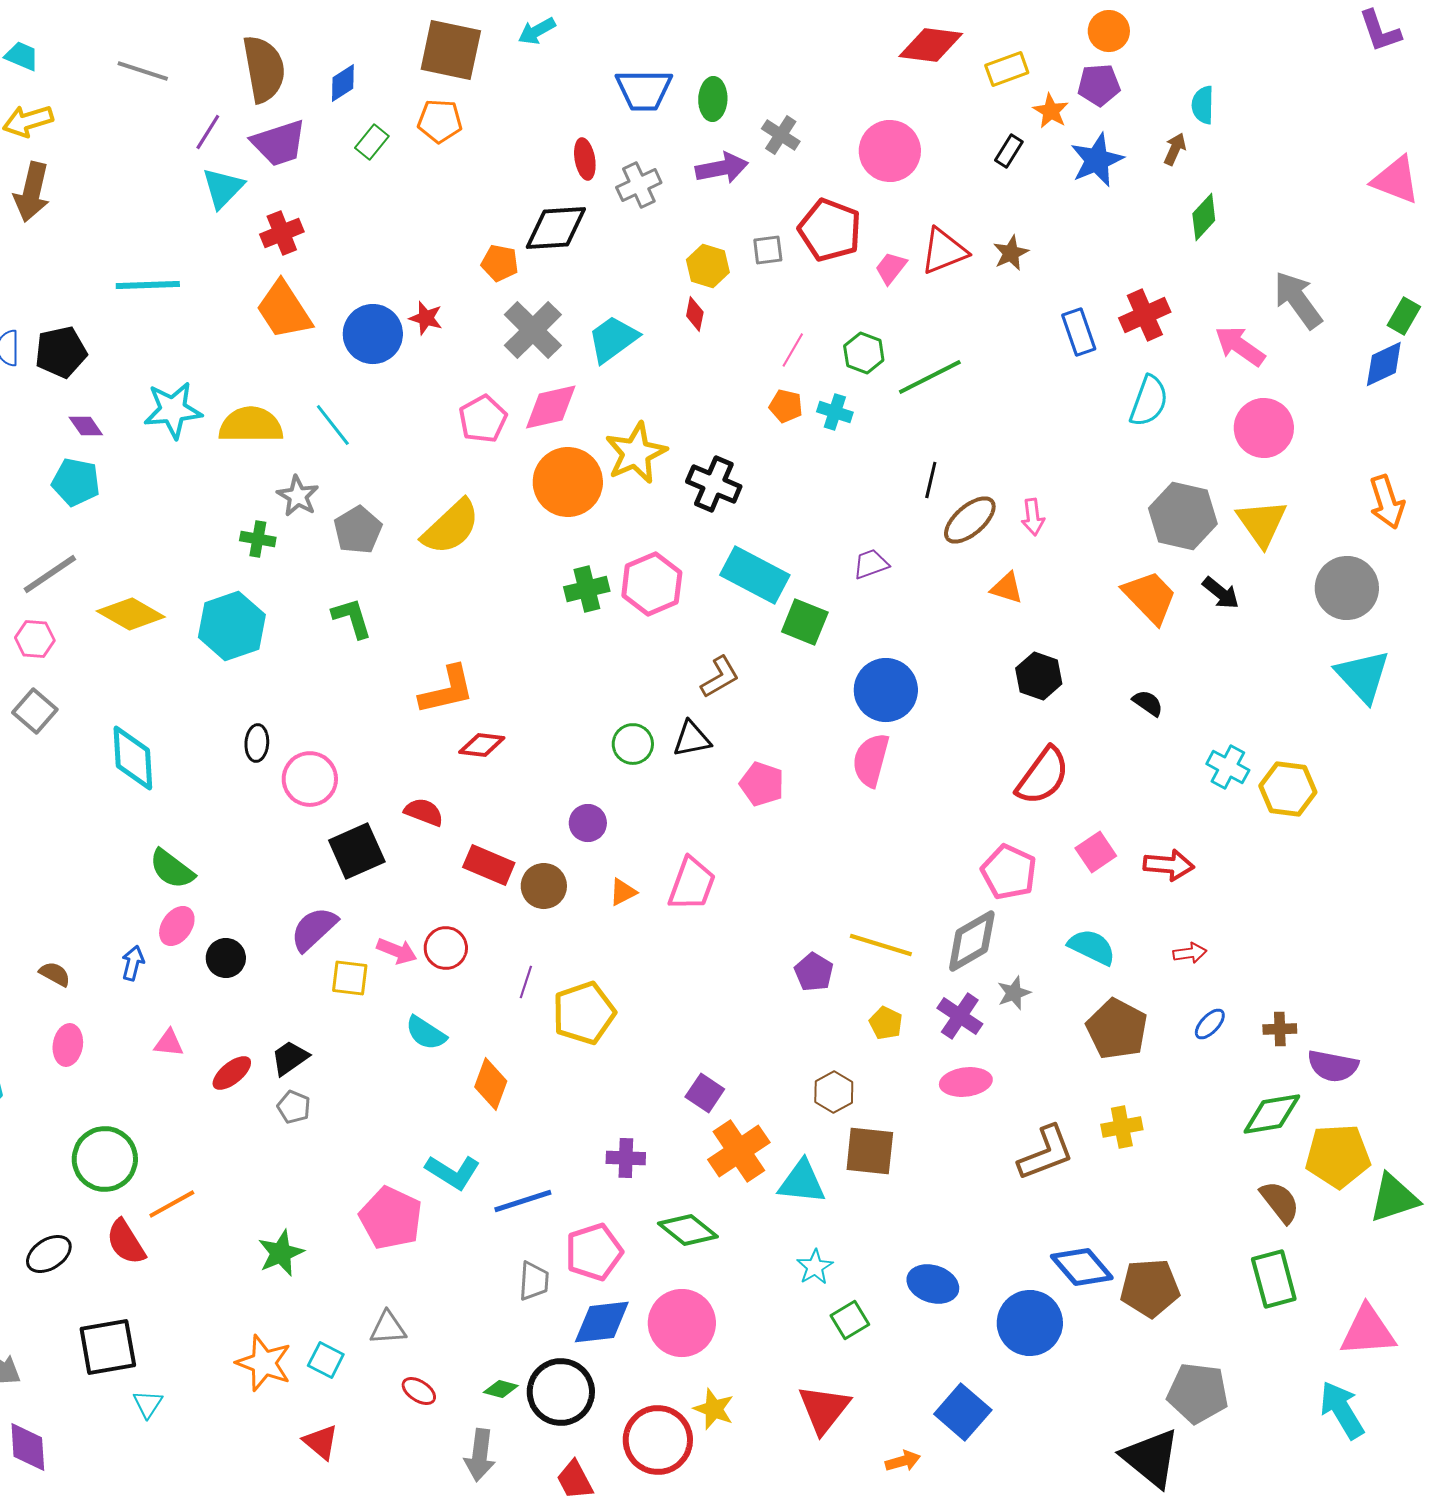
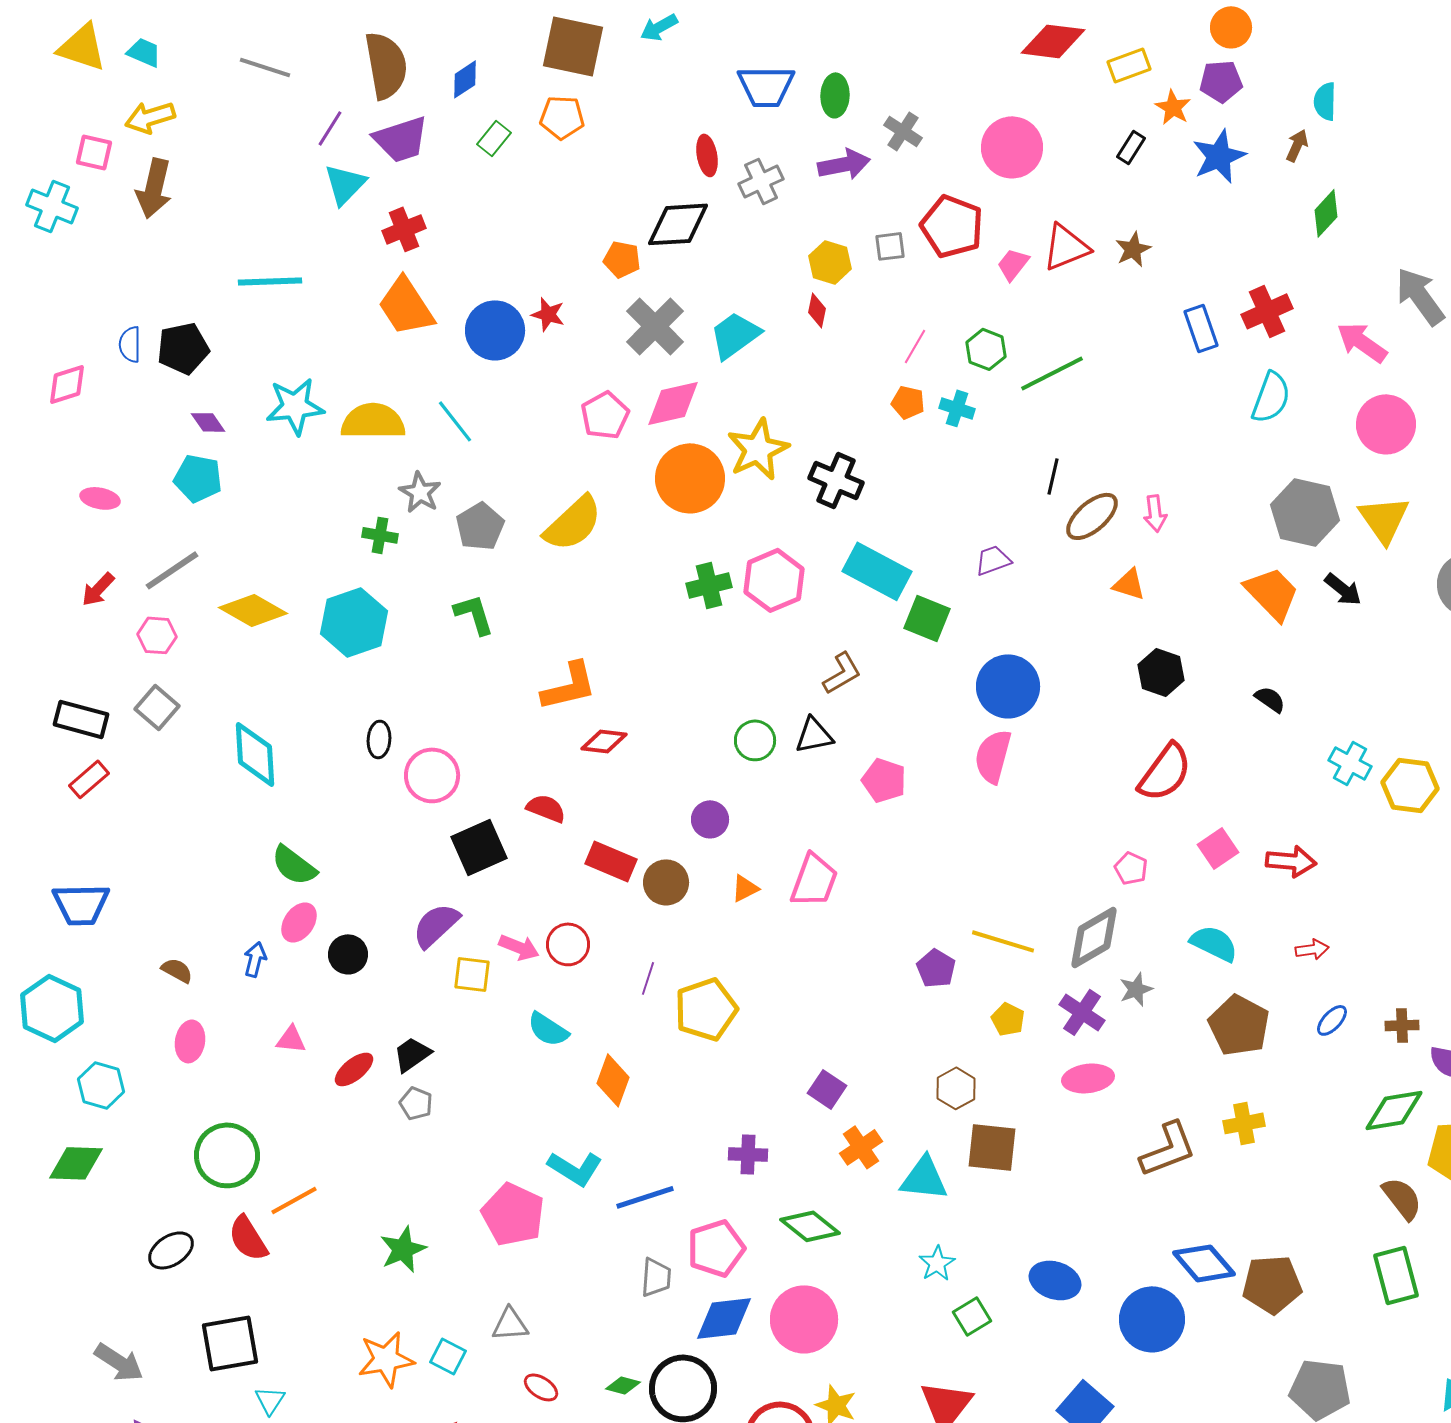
pink pentagon: (1009, 872) -> (1131, 868), size x0.6
orange cross: (739, 1151) -> (861, 1147), size x0.7
orange star: (264, 1363) -> (386, 1359), turned -30

